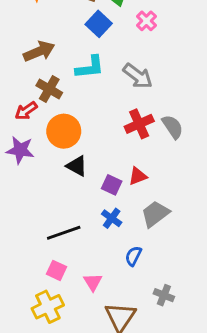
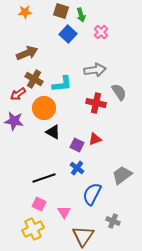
cyan L-shape: (90, 67) -> (62, 84), moved
gray arrow: (138, 76) -> (95, 70), turned -45
red cross: (139, 124) -> (96, 103), turned 36
gray semicircle: (173, 127) -> (119, 92), moved
gray trapezoid: (155, 214) -> (122, 175), moved
blue semicircle: (133, 256) -> (92, 194), size x1.6

